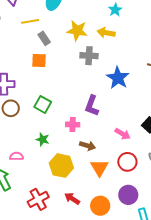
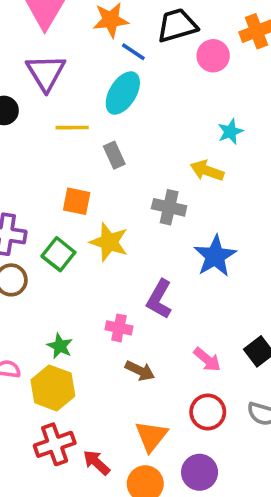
yellow star: (77, 31) -> (109, 242), moved
gray rectangle: (44, 38) -> (114, 155), moved
green square: (43, 104) -> (58, 254), moved
yellow hexagon: (61, 166) -> (53, 388), moved
orange triangle: (99, 168) -> (151, 436), moved
red cross: (38, 199) -> (55, 444), moved

